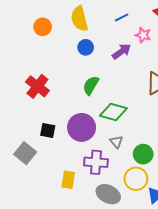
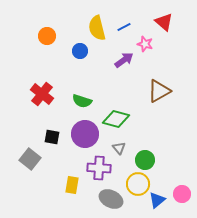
yellow semicircle: (79, 19) -> (97, 28), moved
blue circle: (86, 47) -> (80, 51), moved
green semicircle: (91, 85) -> (82, 101), moved, turned -102

